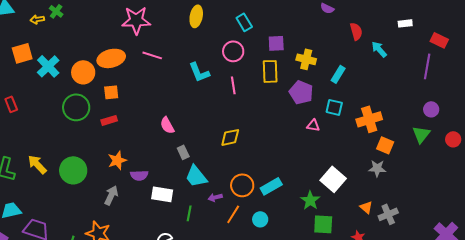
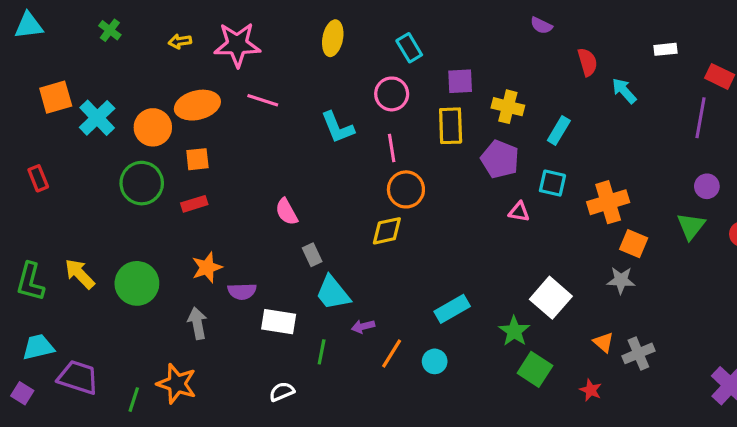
yellow arrow: (37, 19) -> (180, 41), moved
orange circle: (242, 185) -> (406, 189), moved
gray arrow: (111, 195) -> (197, 323), turned -36
green square: (323, 224) -> (535, 369), turned 30

